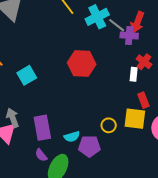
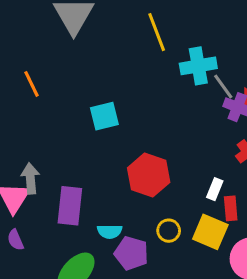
red hexagon: (82, 64) -> (149, 175), moved
white rectangle: (134, 74) -> (215, 189), moved
cyan square: (27, 75) -> (104, 116), moved
purple semicircle: (41, 155) -> (15, 240), moved

